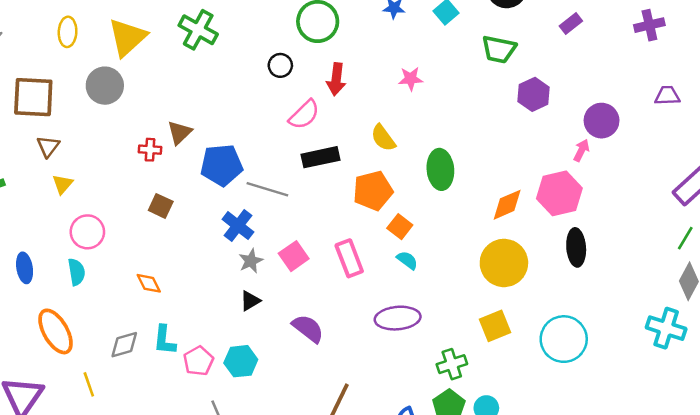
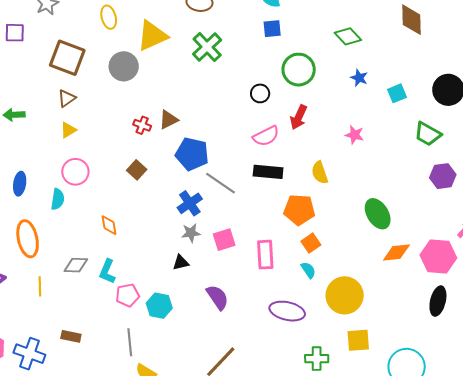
yellow ellipse: (68, 32) -> (109, 17), turned -35
green ellipse: (440, 169) -> (378, 214), moved, turned -44
yellow circle: (504, 263) -> (345, 295), moved

